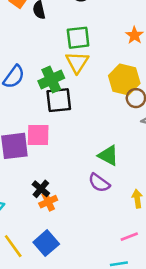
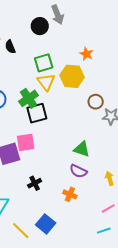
yellow hexagon: (124, 79) -> (72, 76), moved
black cross: (41, 189) -> (35, 183), turned 32
orange cross: (48, 202) -> (70, 194), moved, turned -32

